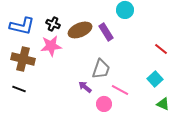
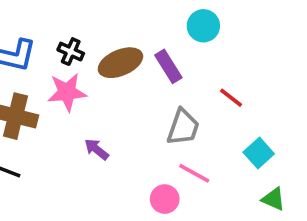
red line: (161, 49) -> (231, 98), moved
gray trapezoid: (101, 69) -> (183, 127), moved
purple arrow: (85, 87) -> (96, 149), moved

